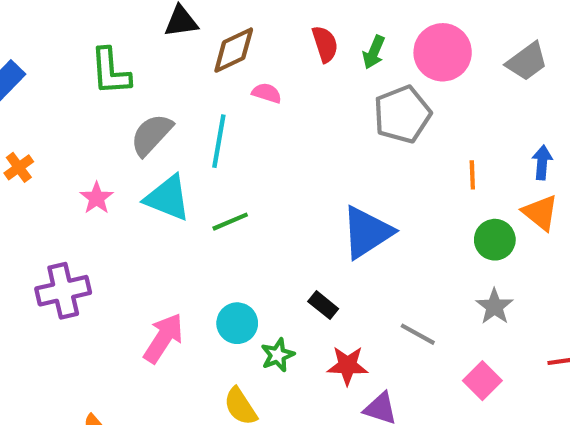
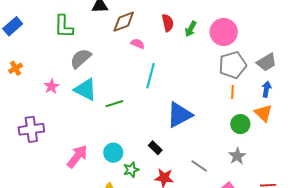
gray trapezoid: (527, 61) -> (267, 62), moved
gray pentagon: (402, 114) -> (233, 65), moved
cyan line: (219, 141) -> (151, 76), moved

